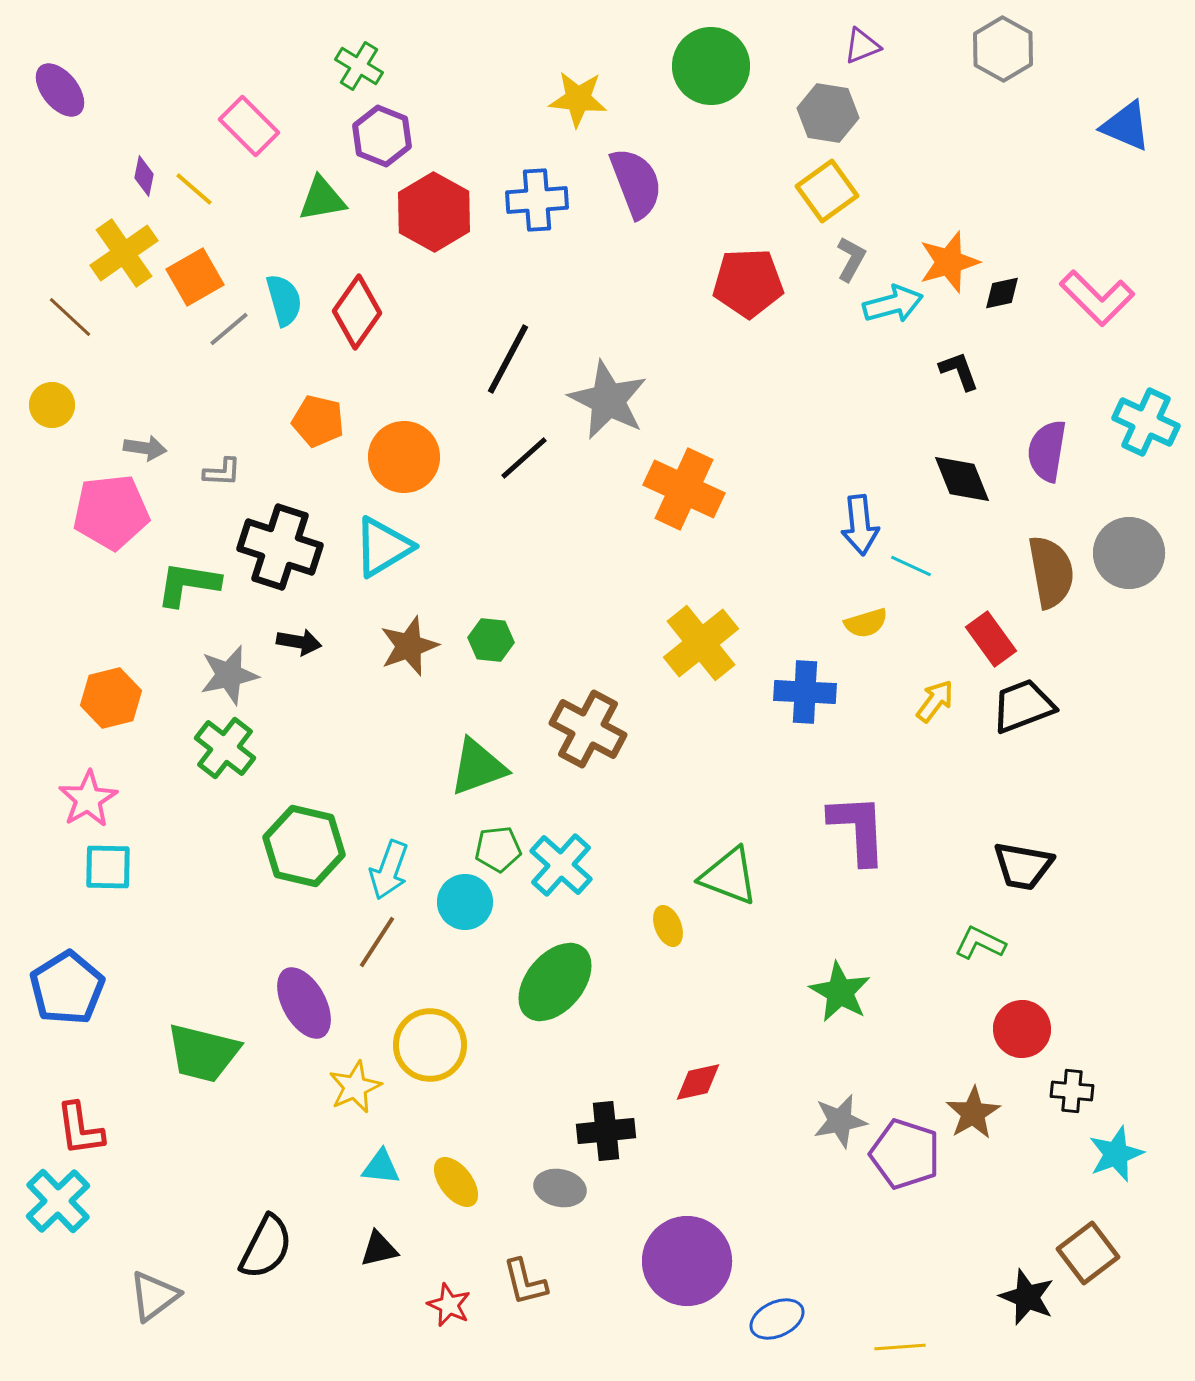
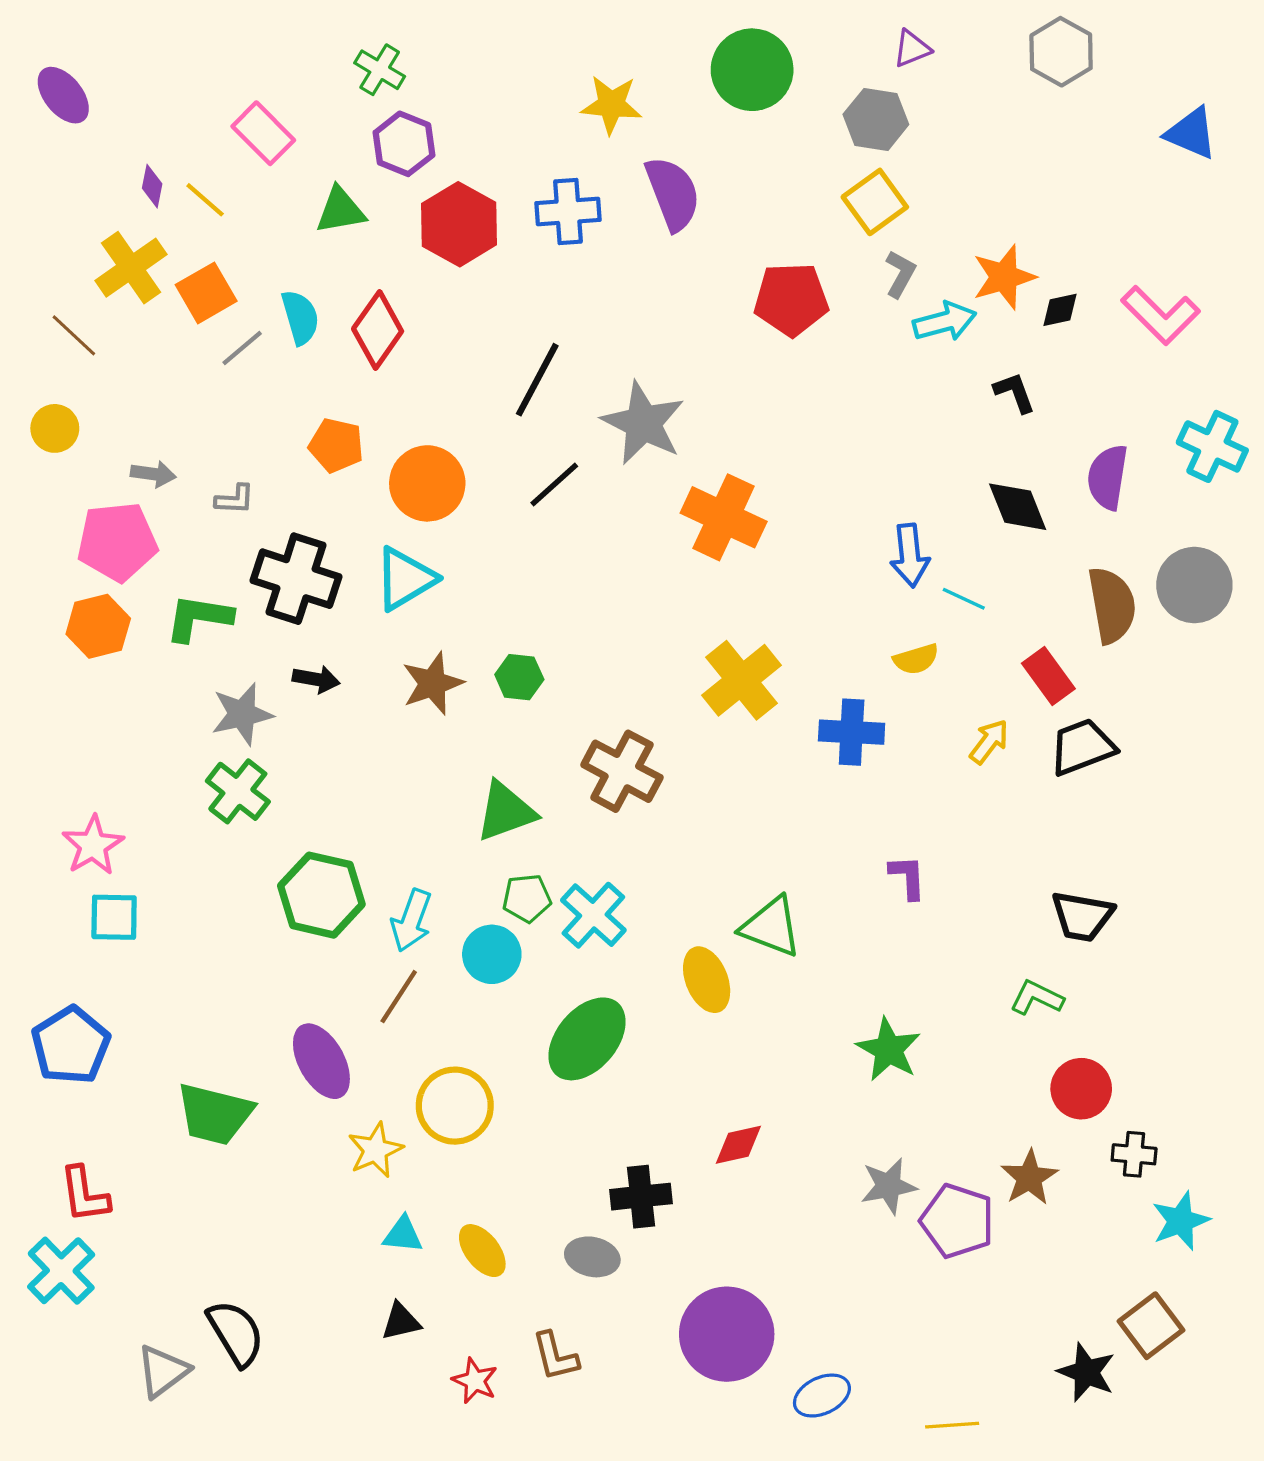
orange hexagon: (111, 698) -> (98, 626), moved
purple L-shape: (858, 829) -> (908, 877), size x0.6
yellow ellipse: (668, 926) -> (707, 980), size x1.5
black semicircle: (266, 1247) -> (236, 1333), moved, turned -58

